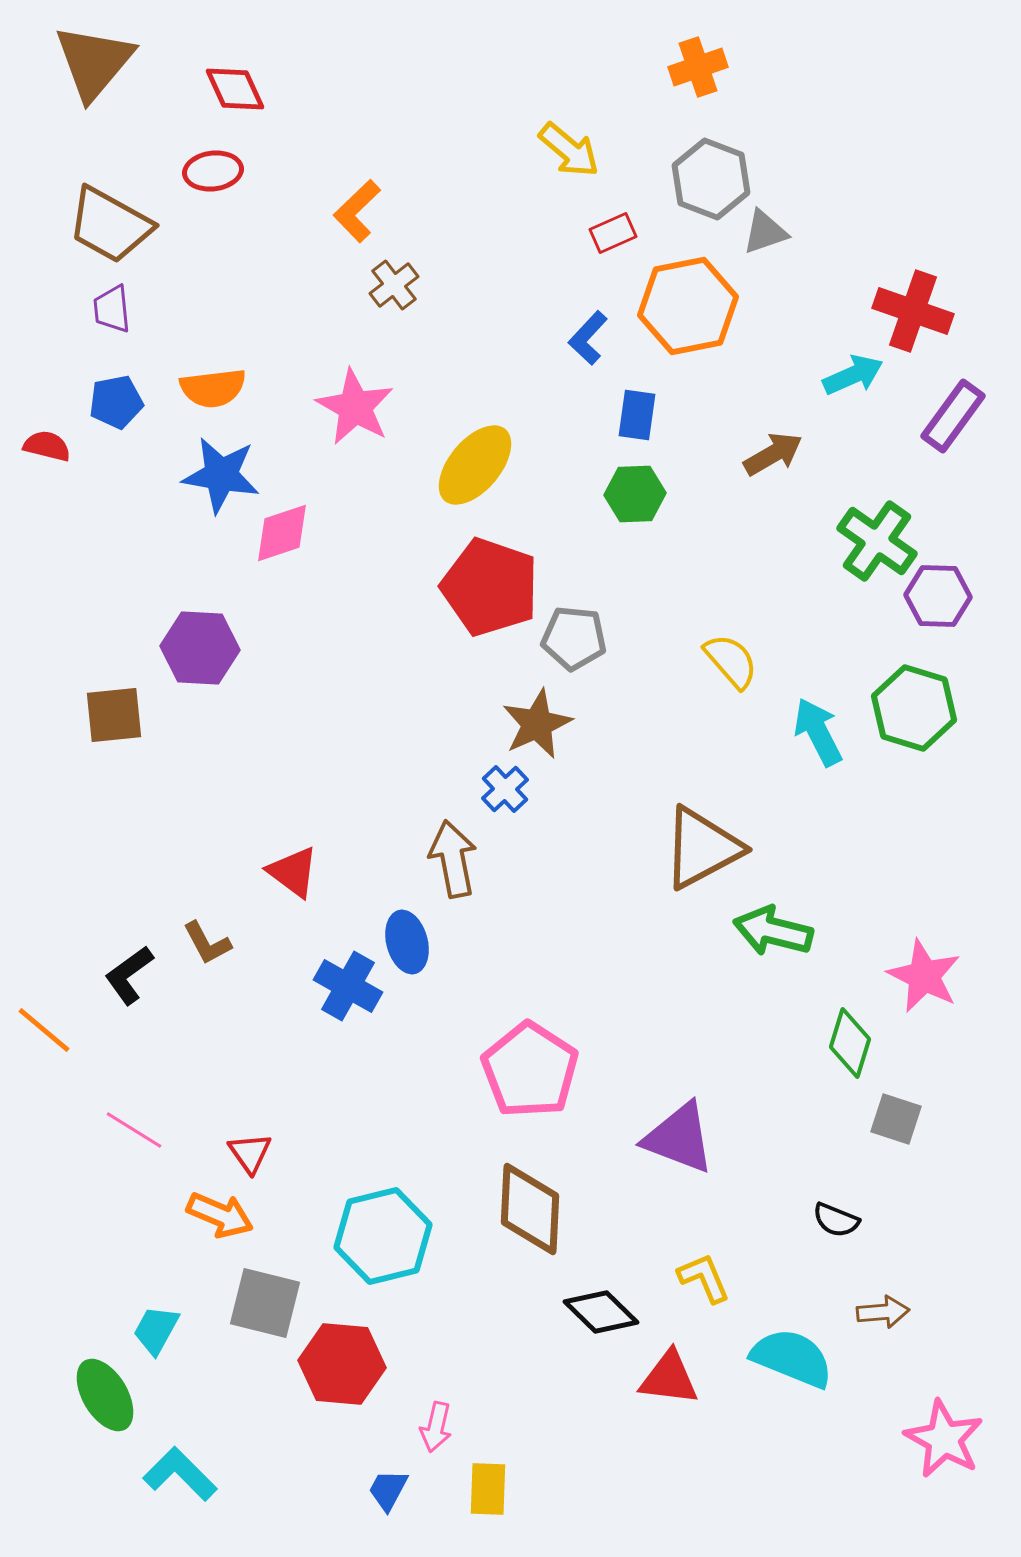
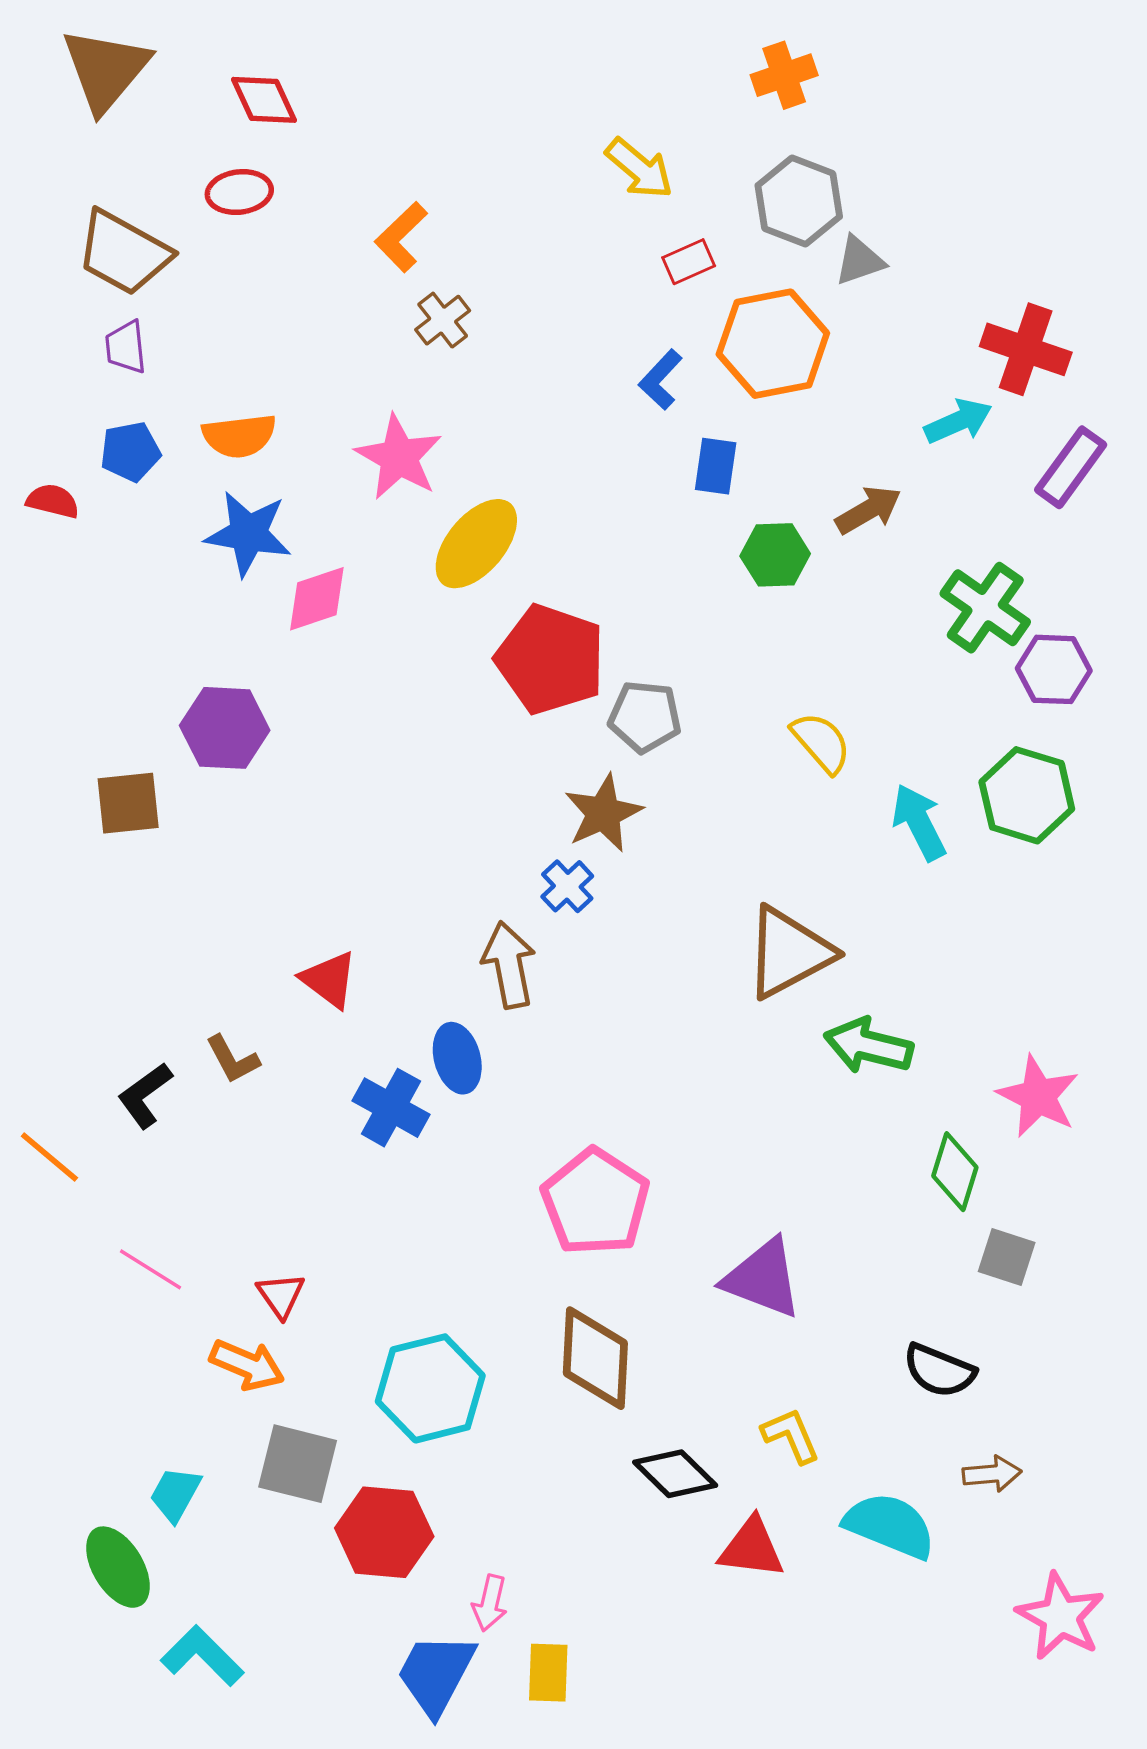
yellow ellipse: (475, 465) -> (476, 544), moved
green hexagon: (635, 494) -> (775, 555), moved
black semicircle: (836, 1220) -> (939, 1370), size x1.4
blue trapezoid: (388, 1490) -> (436, 1674), size x1.8

